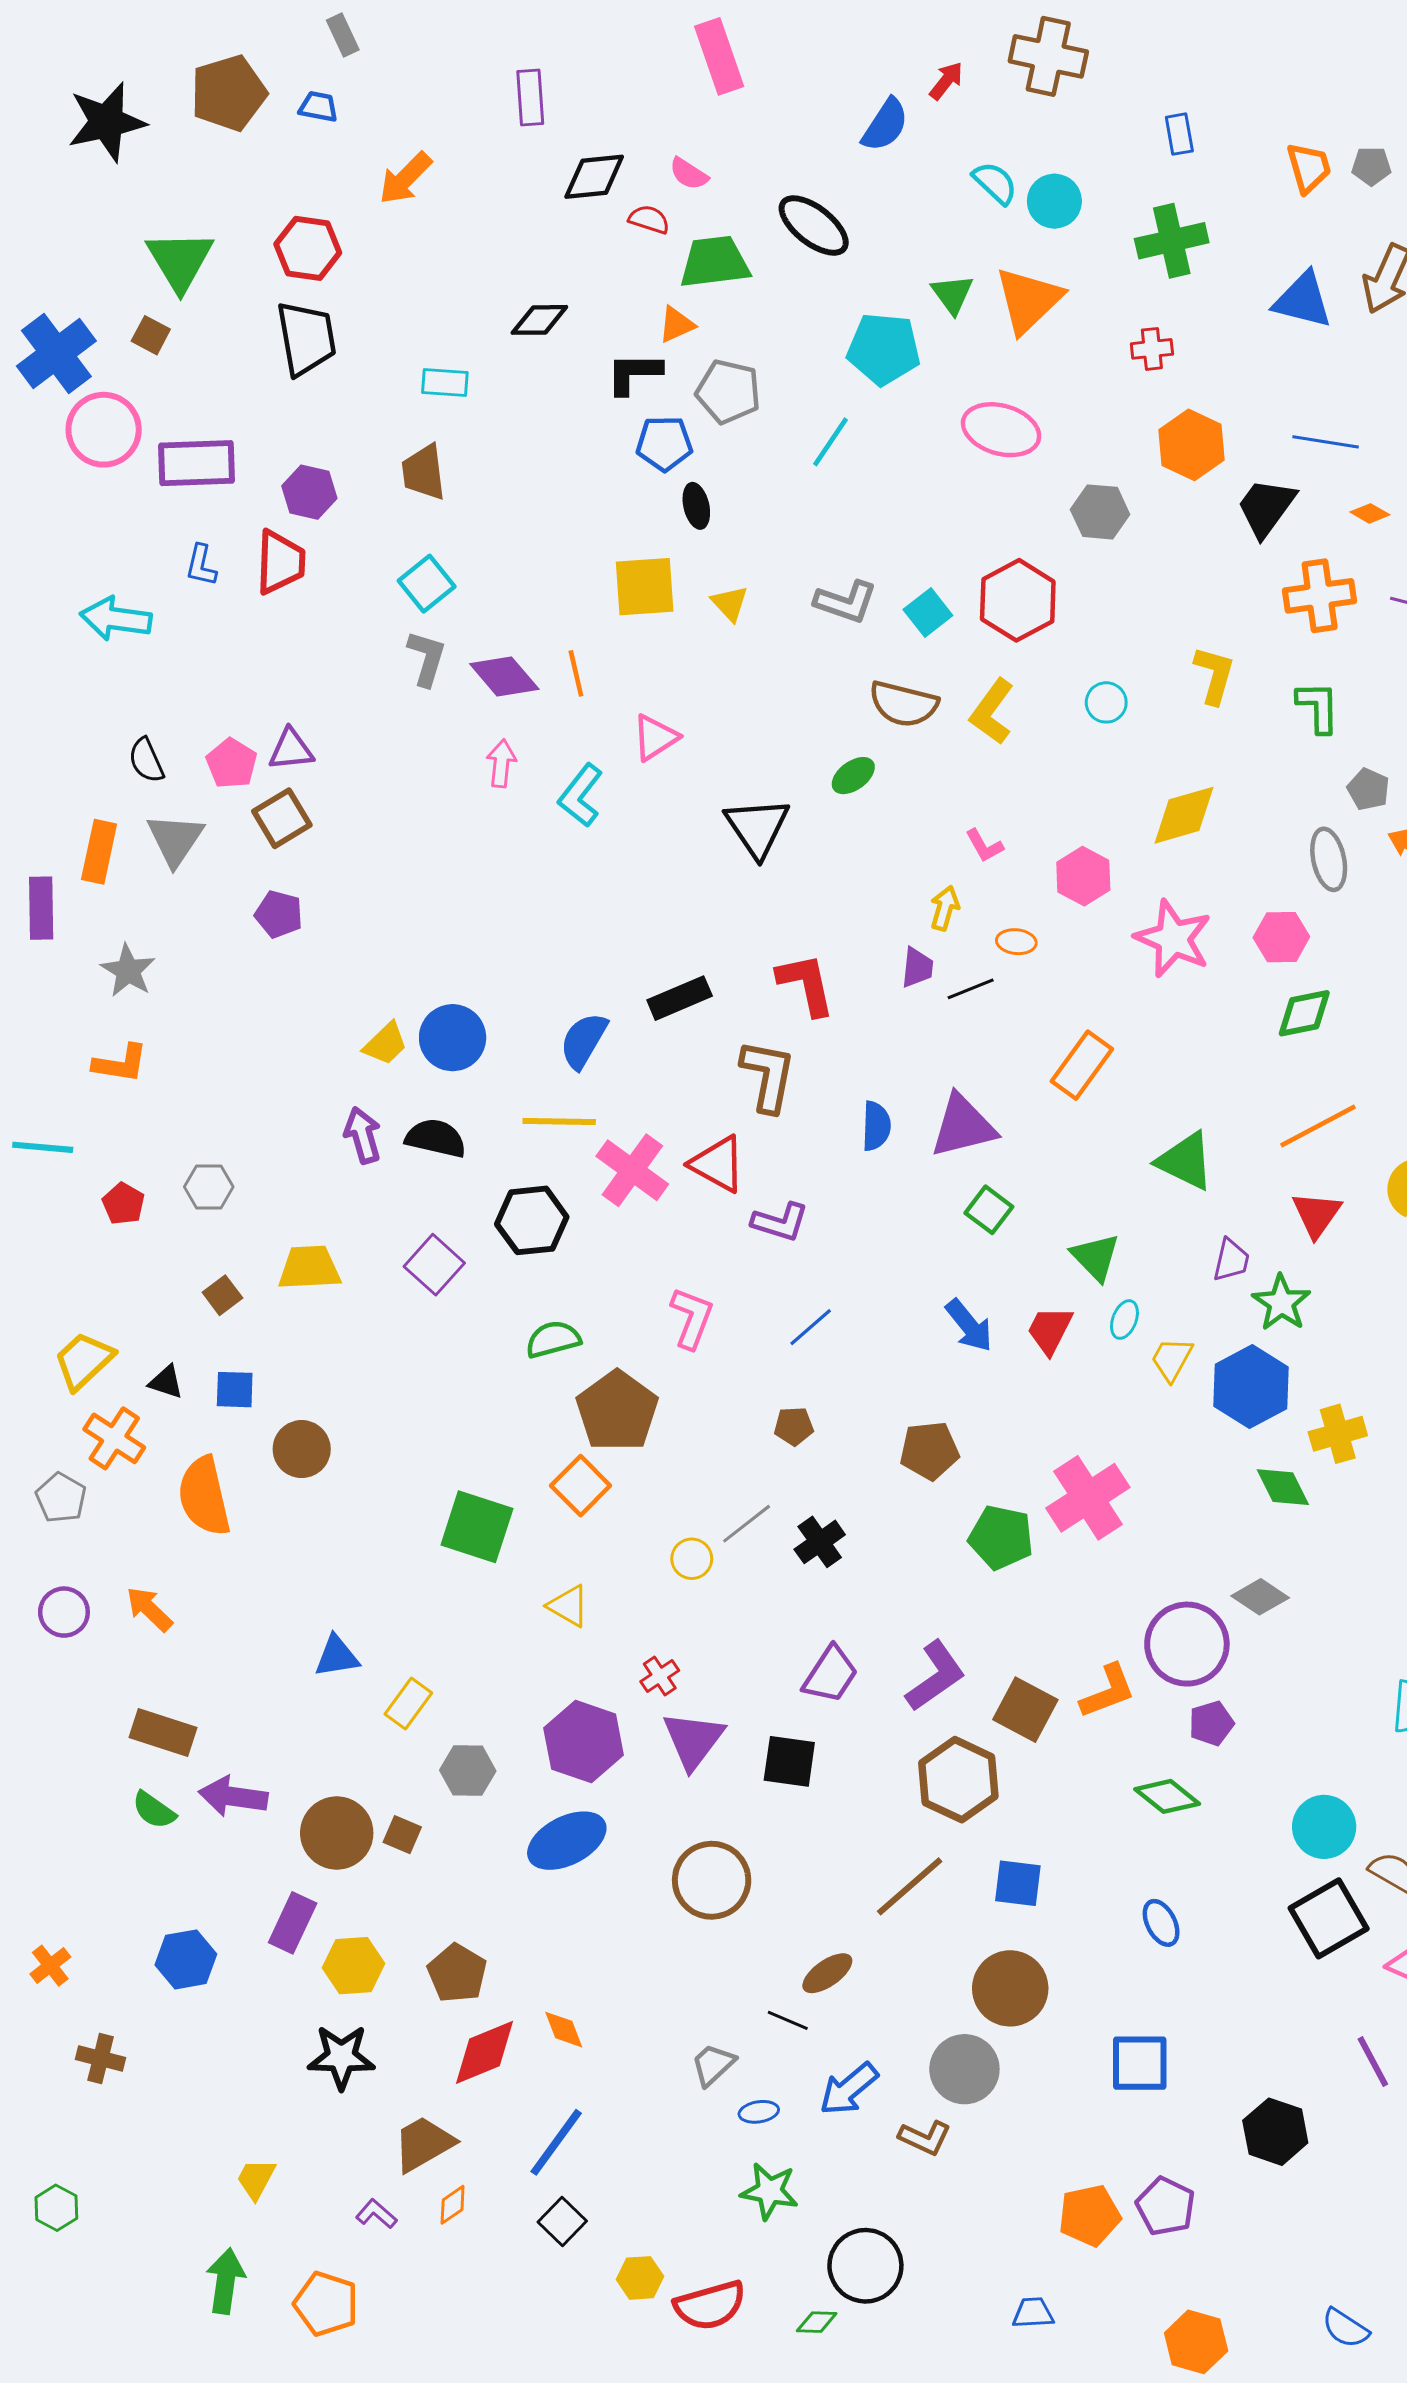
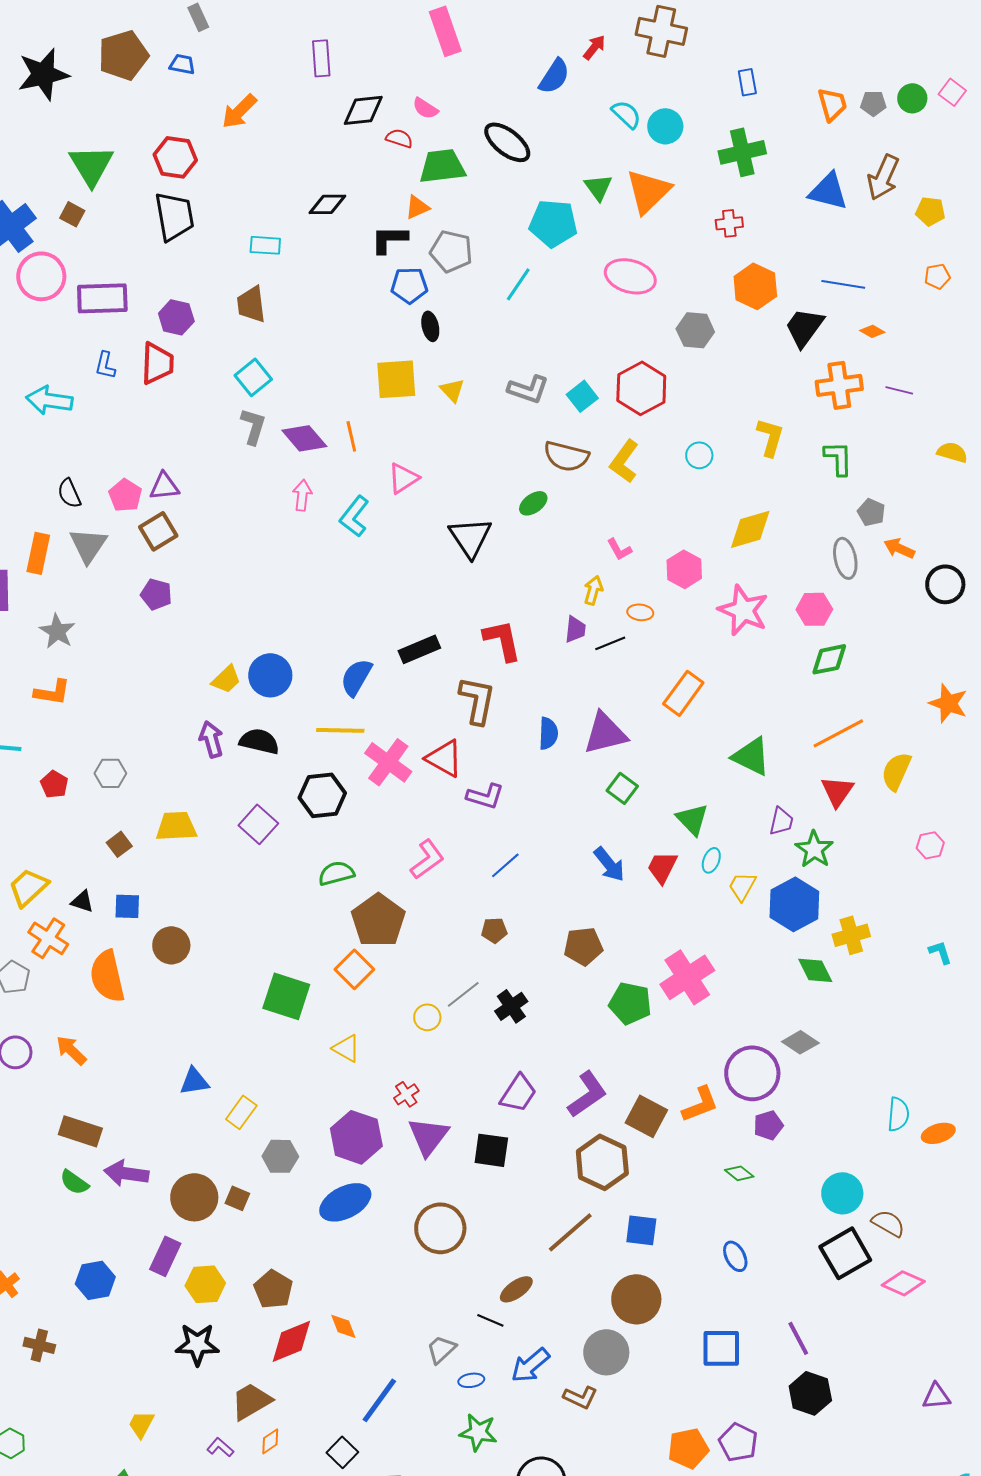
pink L-shape: (692, 1318) -> (427, 859), turned 33
green diamond: (1167, 1796) -> (739, 1173), size x0.7
purple line: (1373, 2062) -> (798, 1338), moved
blue line: (556, 2142) -> (379, 1400), moved

